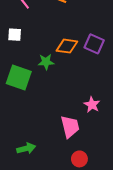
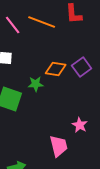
purple square: (94, 44) -> (82, 67), turned 30

